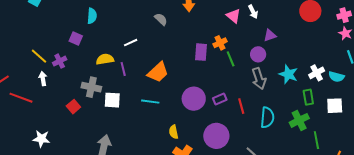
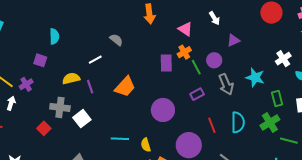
pink triangle: (234, 16) -> (185, 29), moved
gray semicircle: (161, 19) -> (116, 40), moved
purple circle: (258, 54) -> (214, 60), moved
white cross: (317, 73) -> (283, 59), moved
white arrow: (43, 79) -> (11, 103), turned 32
purple rectangle: (220, 99) -> (197, 94), moved
white square: (112, 100) -> (82, 119), turned -36
cyan line: (150, 102) -> (120, 139), moved
red line: (241, 106) -> (212, 125), moved
green line: (316, 140) -> (289, 141), turned -60

